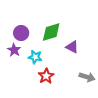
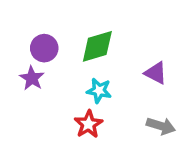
purple triangle: (72, 47) -> (156, 73), moved
cyan star: (35, 57) -> (99, 91), moved

